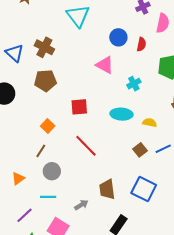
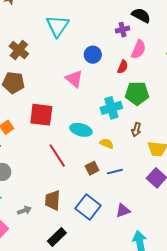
red semicircle: (141, 44) -> (123, 67), moved
cyan cross: (134, 84) -> (111, 108), moved, size x1.5
red square: (79, 107) -> (41, 115), size x1.4
red line: (86, 146) -> (57, 156), moved

